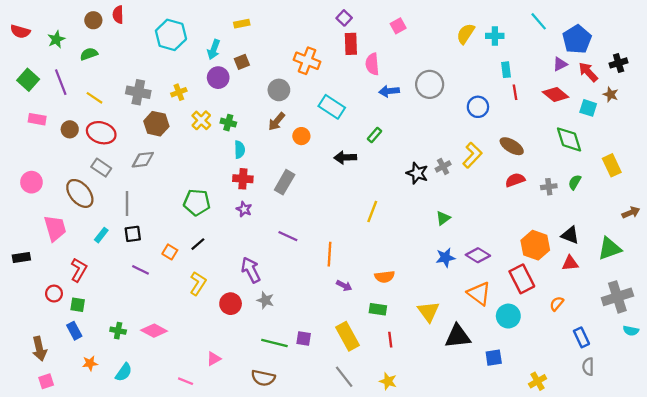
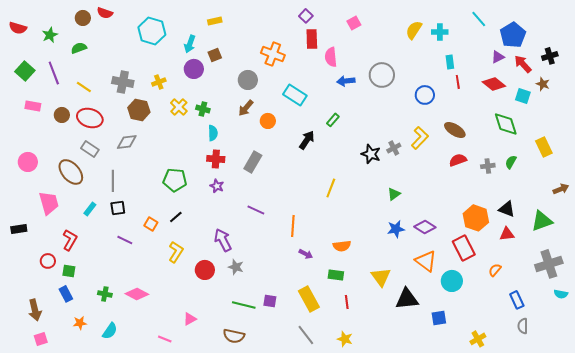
red semicircle: (118, 15) -> (105, 13), turned -70
black arrow: (345, 157) -> (307, 140), turned 126

